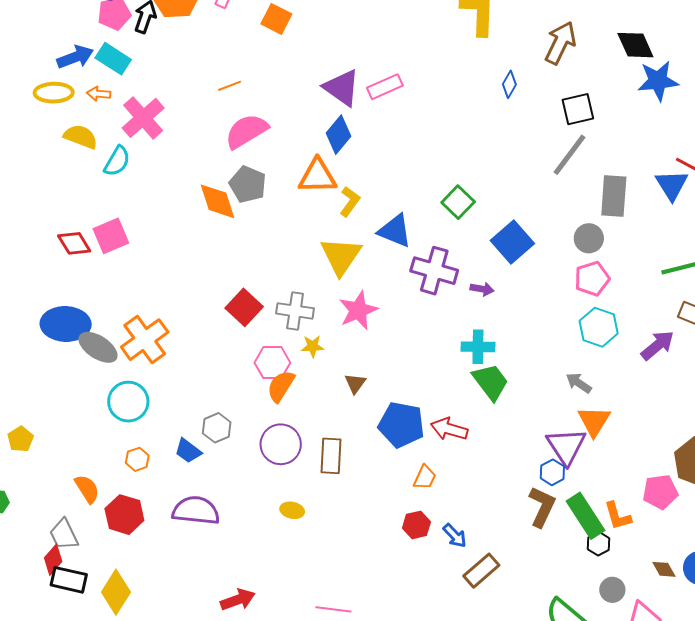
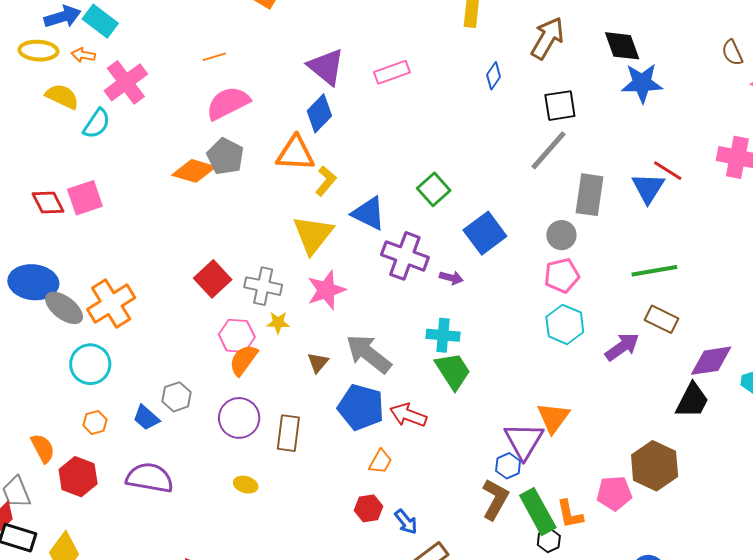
pink rectangle: (385, 87) -> (392, 72), moved
orange diamond: (217, 201) -> (194, 171), turned -60
gray arrow: (579, 383) -> (369, 354), moved, size x1.8

